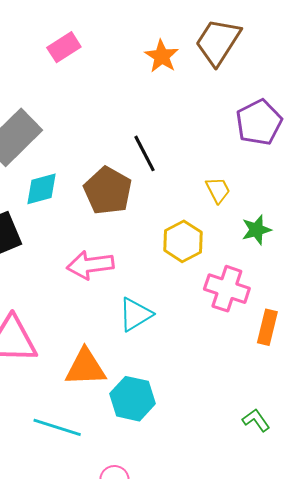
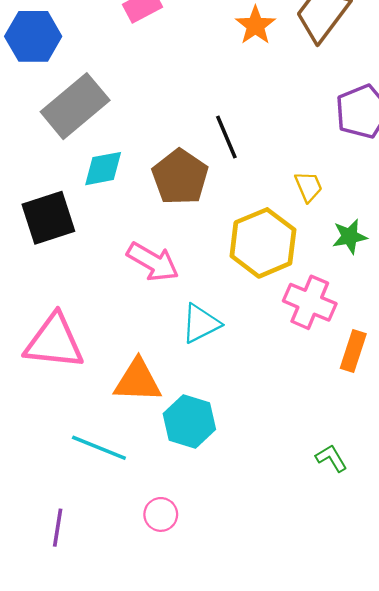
yellow hexagon: (183, 241) -> (263, 243), size x1.4
pink arrow: (90, 265) -> (153, 262), turned -147

